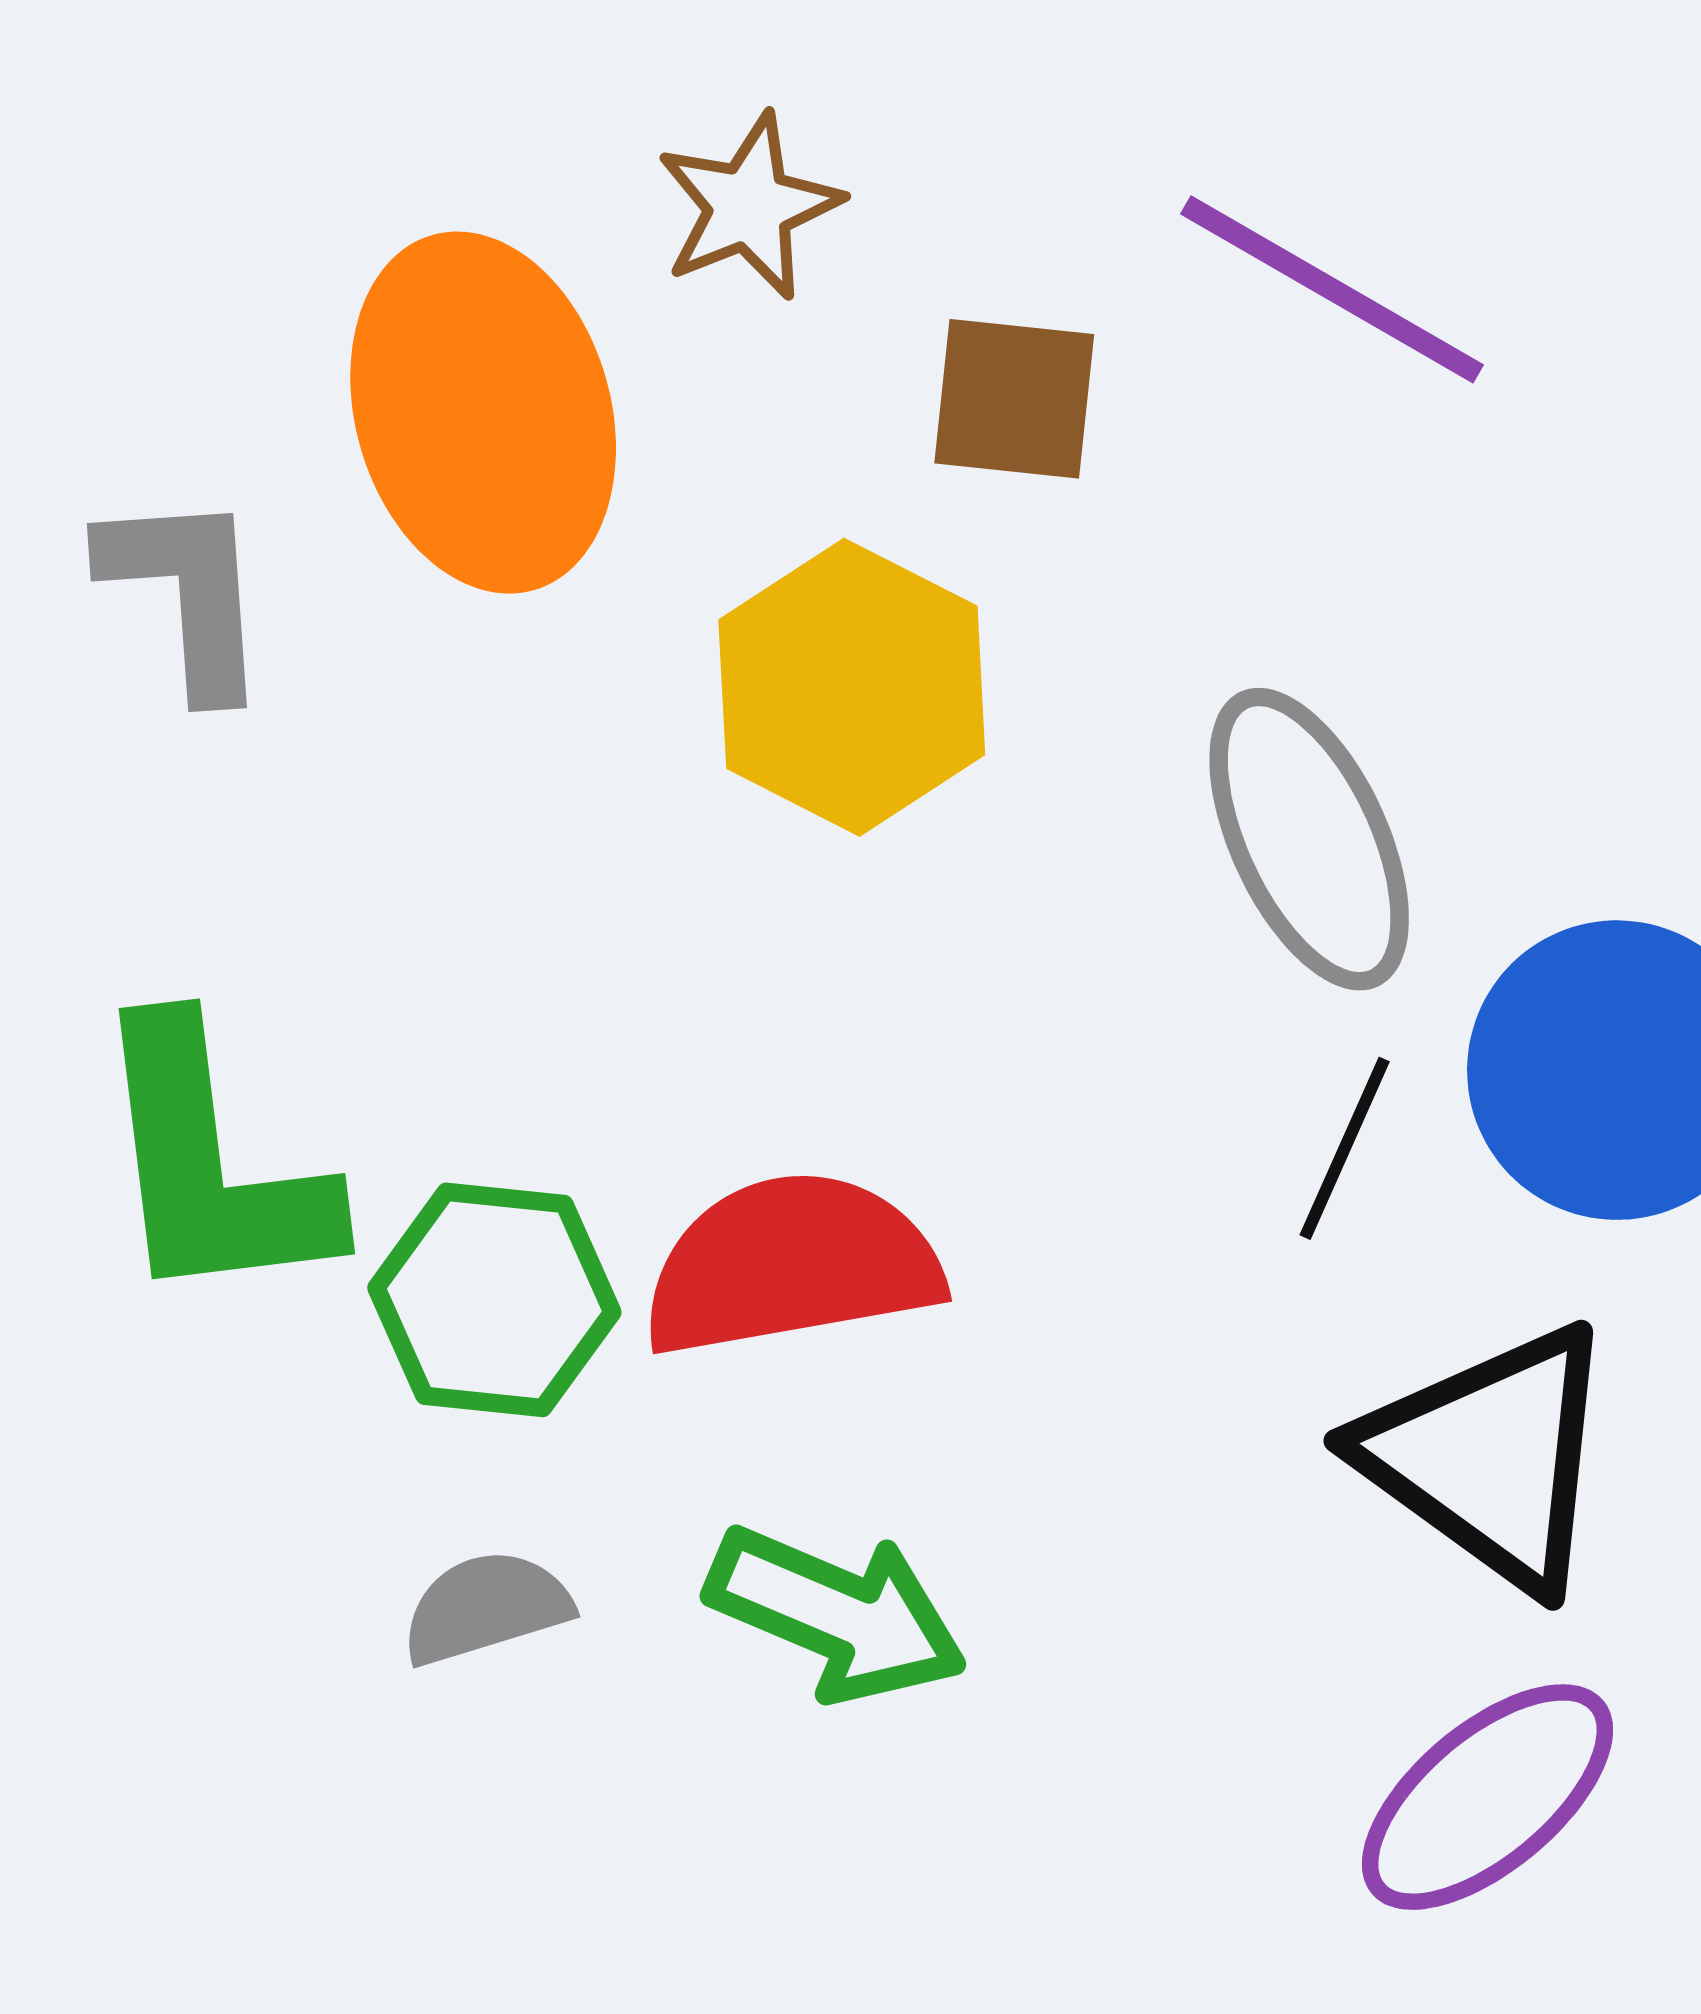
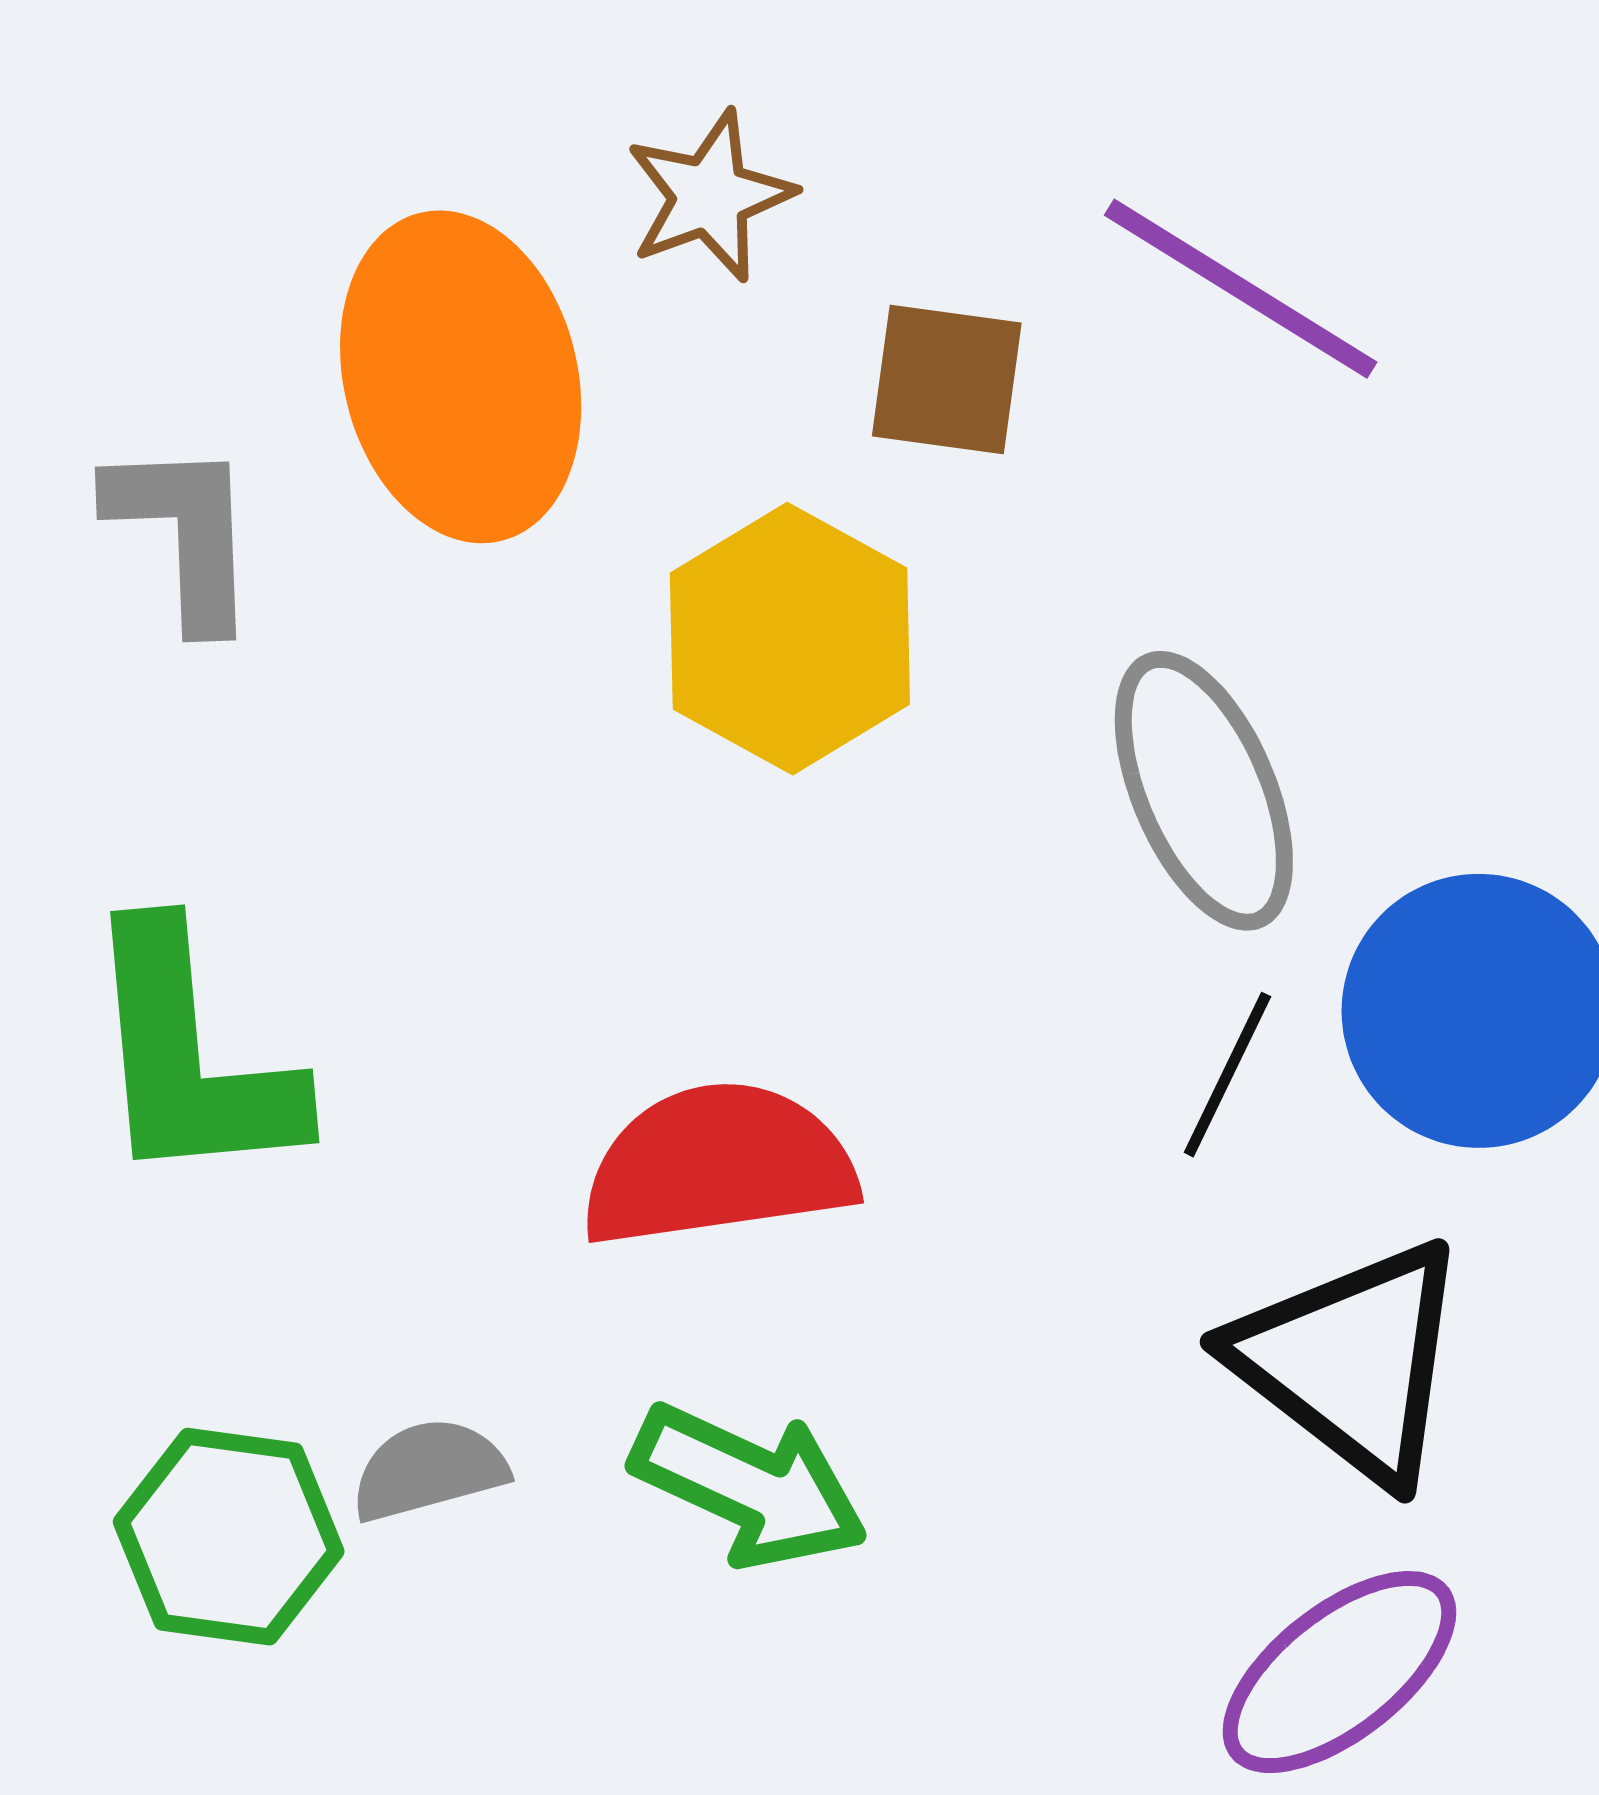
green hexagon: (494, 1300) -> (229, 1537), moved

